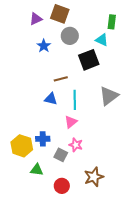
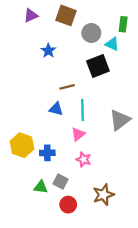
purple triangle: (36, 19) -> (31, 15), moved
gray circle: (70, 36) -> (91, 33), moved
gray triangle: (109, 96) -> (120, 120), moved
yellow hexagon: (22, 146) -> (22, 145), moved
gray square: (61, 155) -> (60, 181), moved

